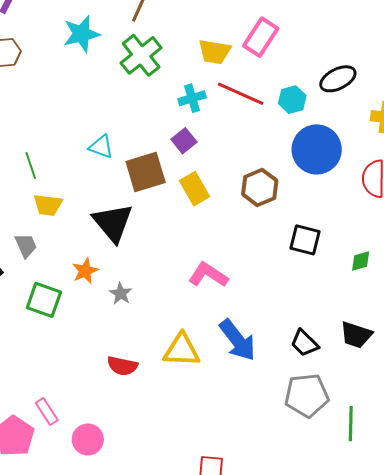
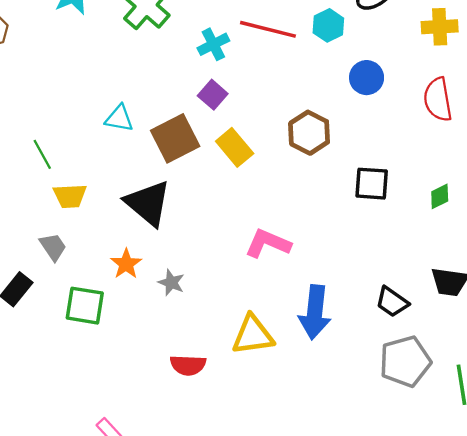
blue circle: (317, 149) -> (367, 78), size x0.6
blue arrow: (237, 340) -> (315, 312), turned 54

